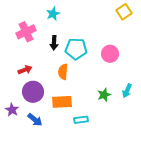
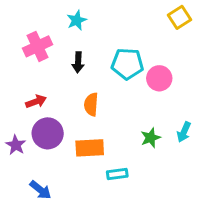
cyan pentagon: (76, 49) -> (127, 64), moved
purple star: (12, 110) -> (16, 145), moved
blue arrow: (35, 120) -> (40, 190), moved

